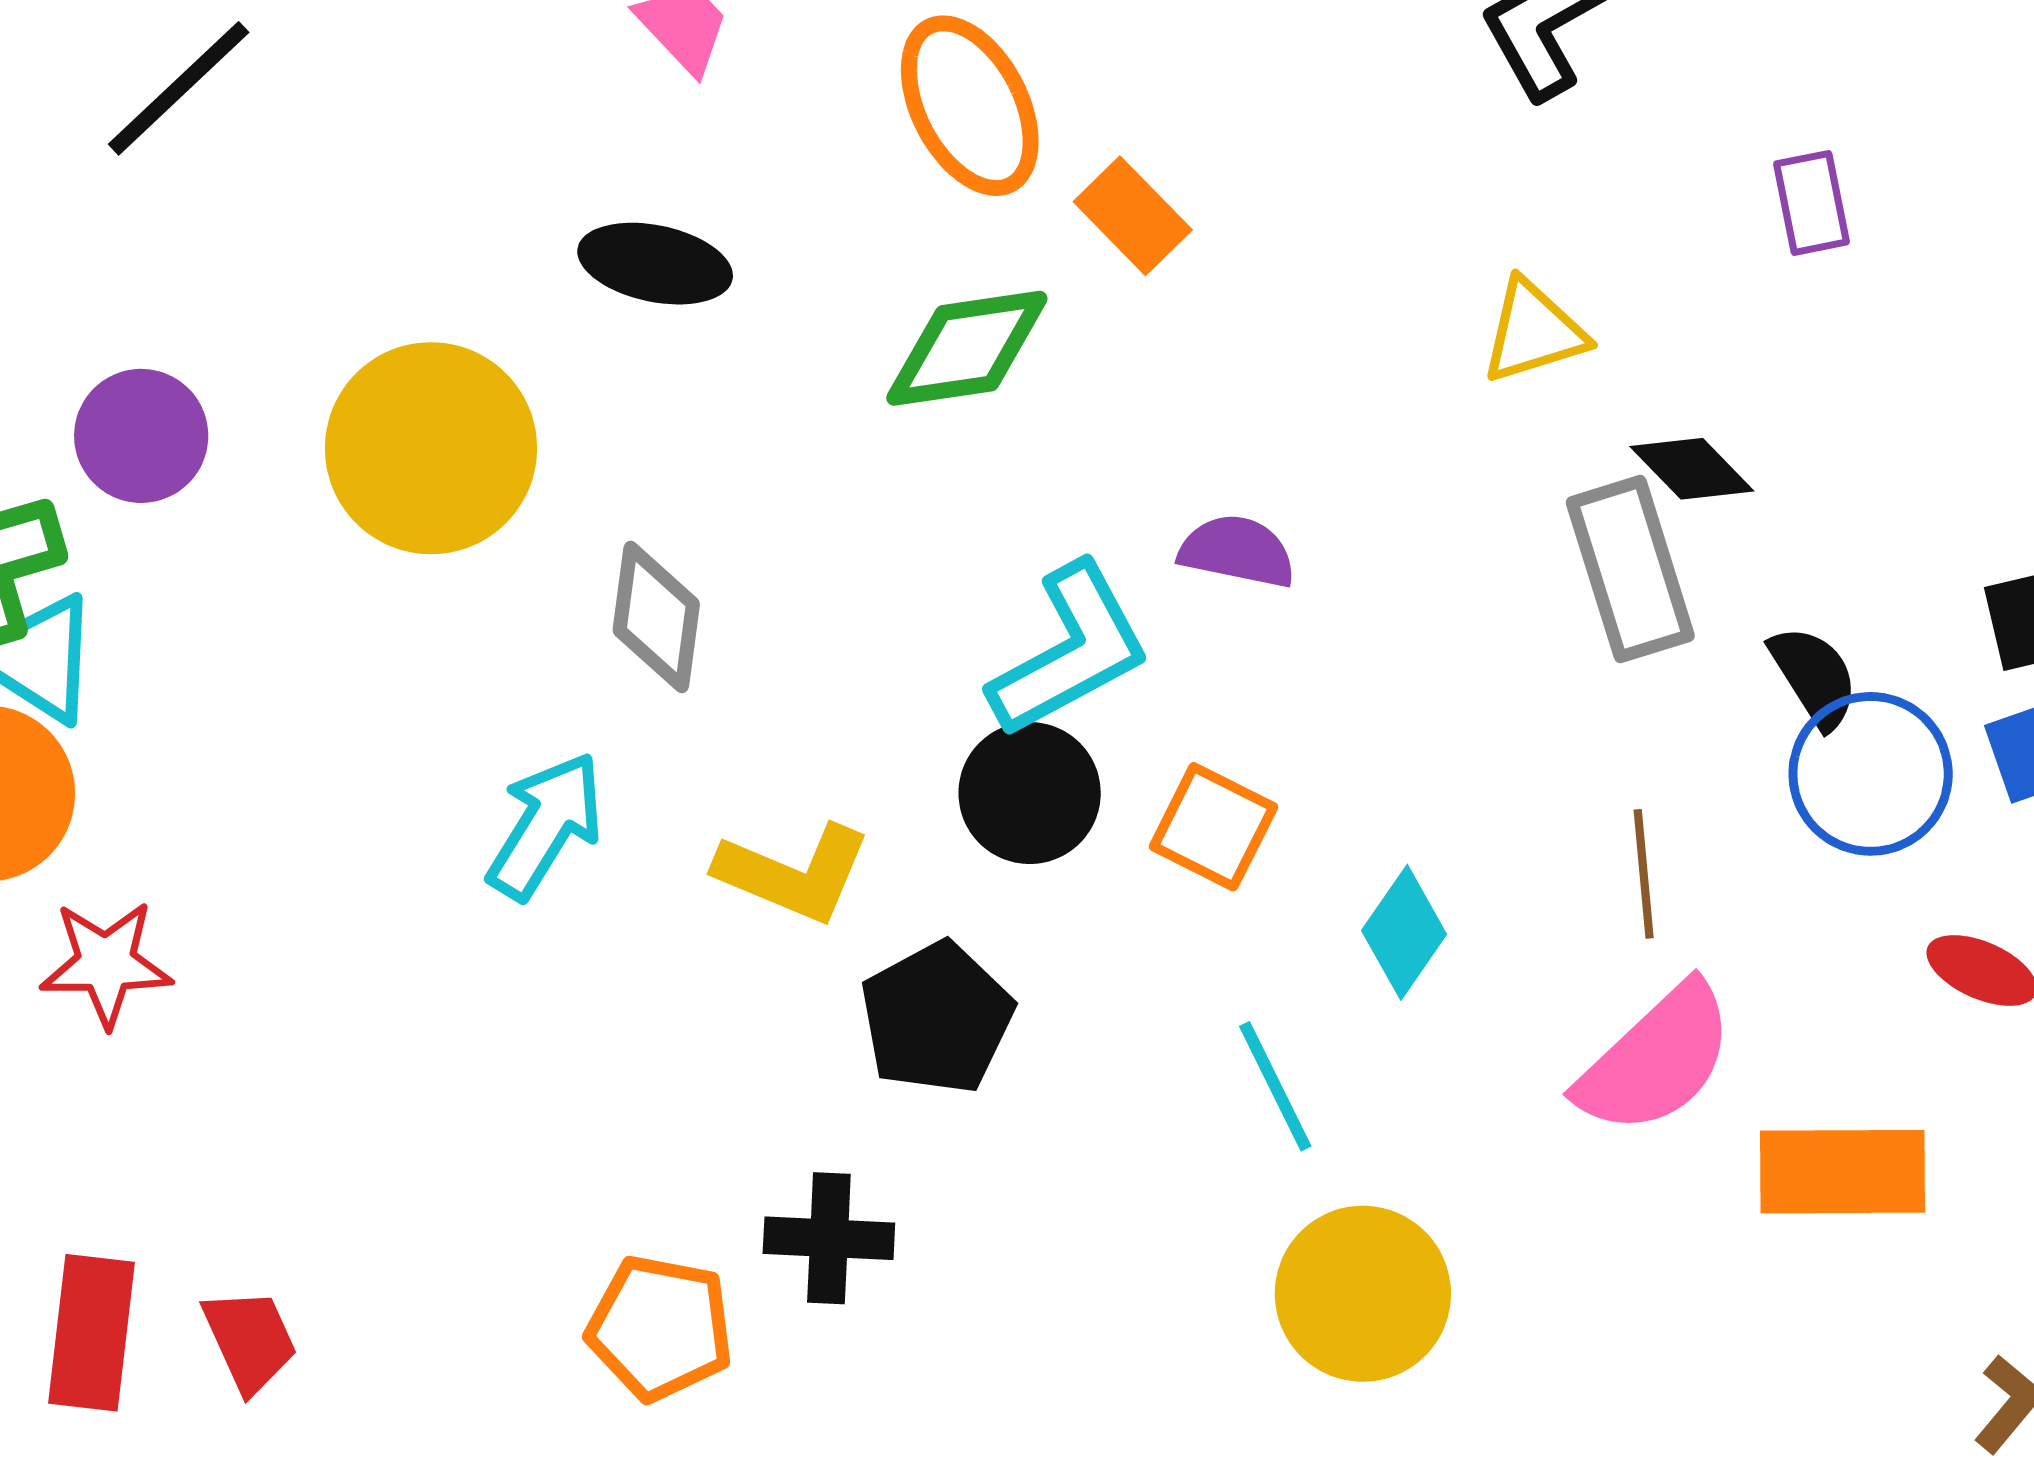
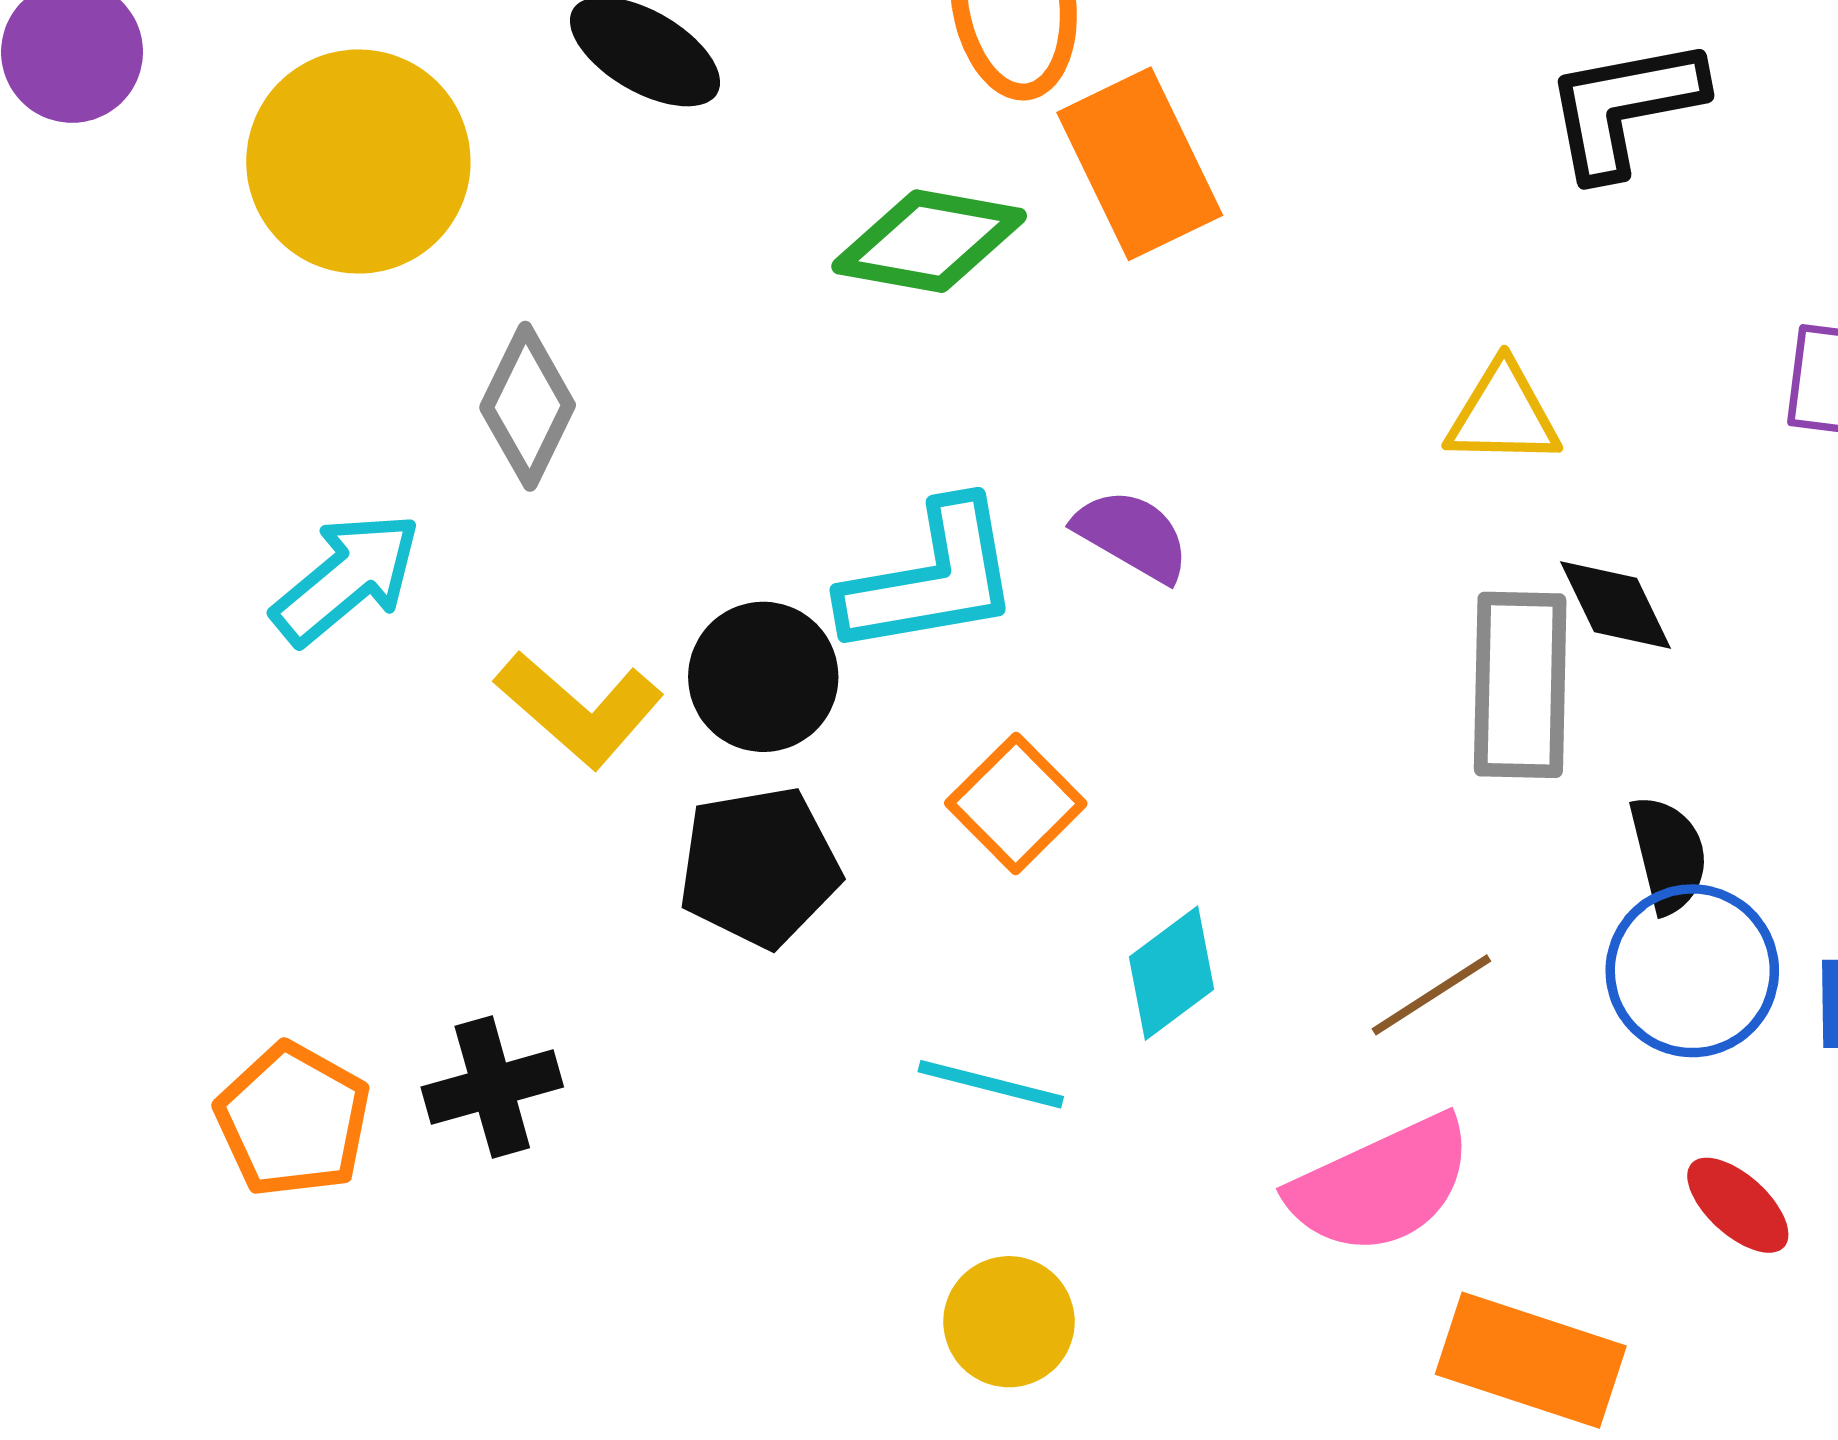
orange rectangle: (1133, 216) -> (1140, 164), size x1.5
black circle: (1030, 793) -> (763, 677), moved
brown line: (1644, 874) -> (1431, 995), turned 44
black pentagon: (937, 1018) -> (759, 867), moved
cyan line: (1275, 1086) -> (991, 1084), turned -68
black cross: (829, 1238) -> (492, 1087), turned -37
yellow circle: (1363, 1294) -> (1009, 1322), size x0.7

